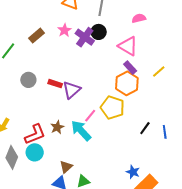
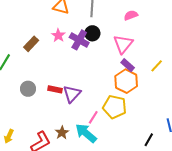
pink triangle: (128, 46) -> (123, 44), turned 45
black line: (145, 128) -> (149, 140), moved

